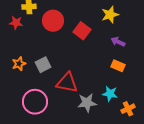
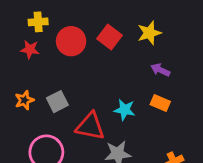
red star: (16, 23) -> (30, 49), moved
red square: (82, 31) -> (109, 37), moved
cyan star: (110, 94) -> (125, 110), moved

